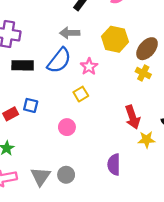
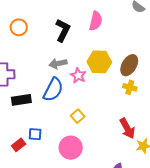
pink star: (89, 67) -> (78, 75), moved
pink circle: (67, 127) -> (71, 148), size x1.5

